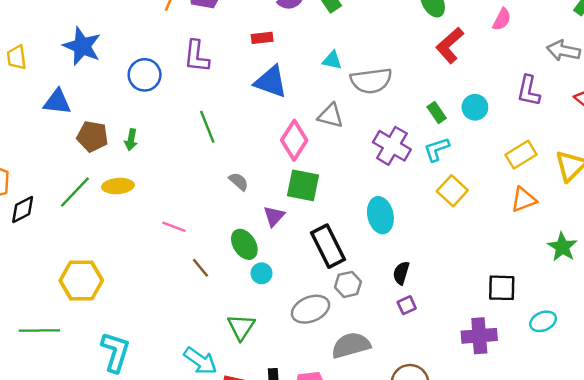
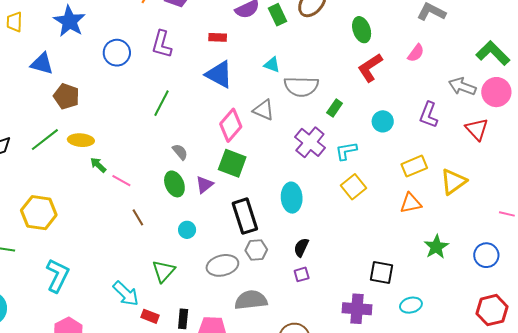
green rectangle: (437, 113) -> (335, 108), moved, turned 60
green line: (207, 127) -> (161, 103), turned 40
green arrow: (131, 140) -> (98, 165), moved, turned 114
green ellipse: (244, 244) -> (174, 184), moved

